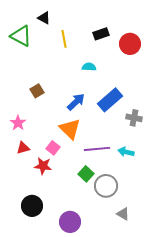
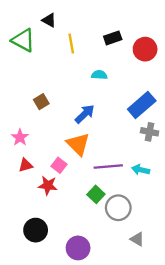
blue rectangle: (110, 100) -> (142, 105), moved

